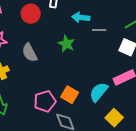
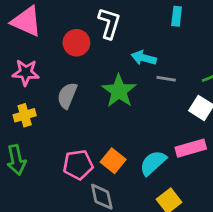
green star: (66, 44) -> (119, 91), size x1.4
gray semicircle: (30, 53) -> (67, 96), turned 42

